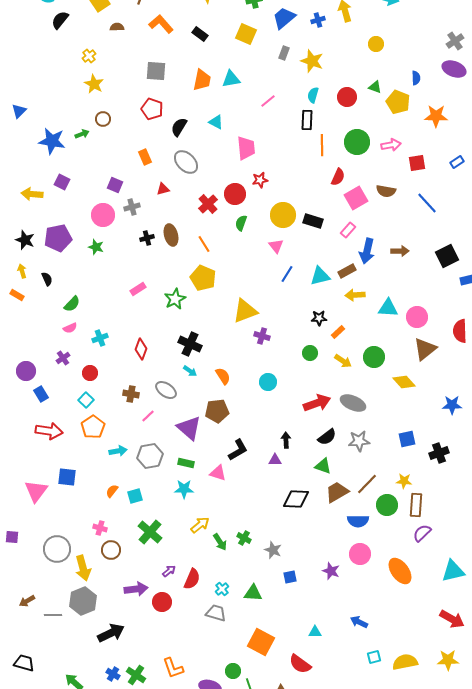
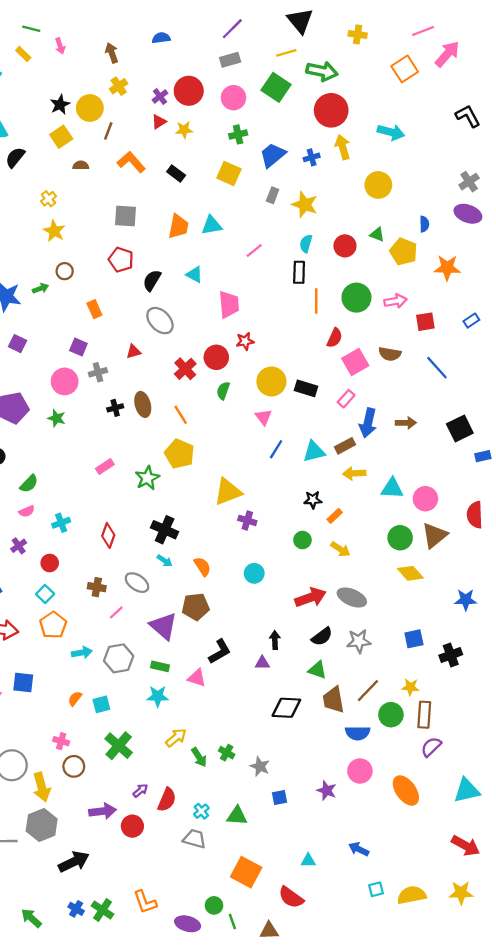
yellow circle: (376, 44) -> (378, 185), size x1.5
orange rectangle: (145, 157) -> (94, 309), moved
green circle: (374, 357) -> (400, 538), moved
brown trapezoid: (337, 492) -> (333, 700), turned -70

